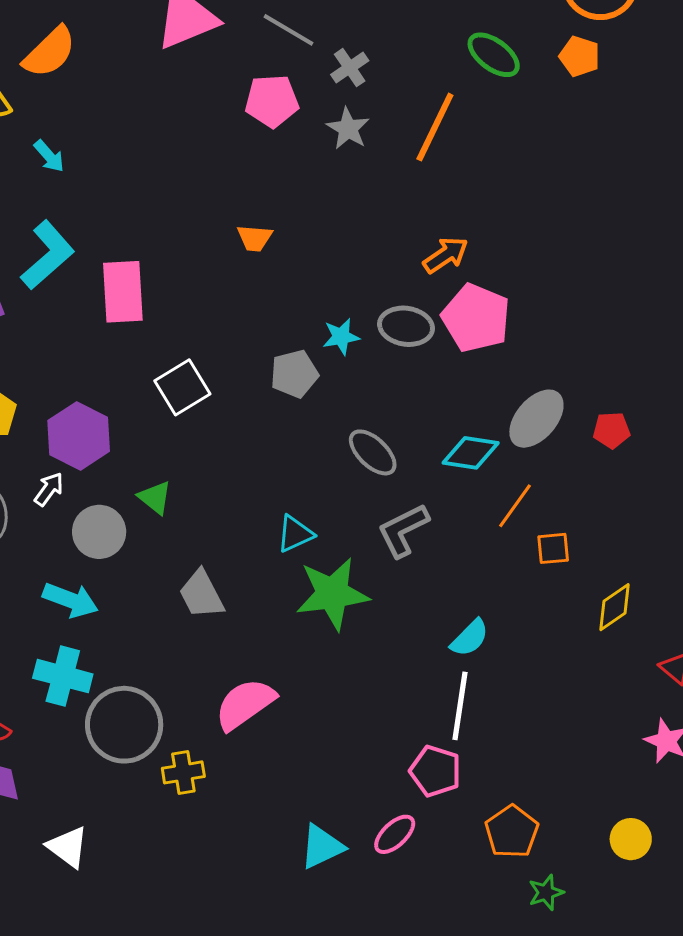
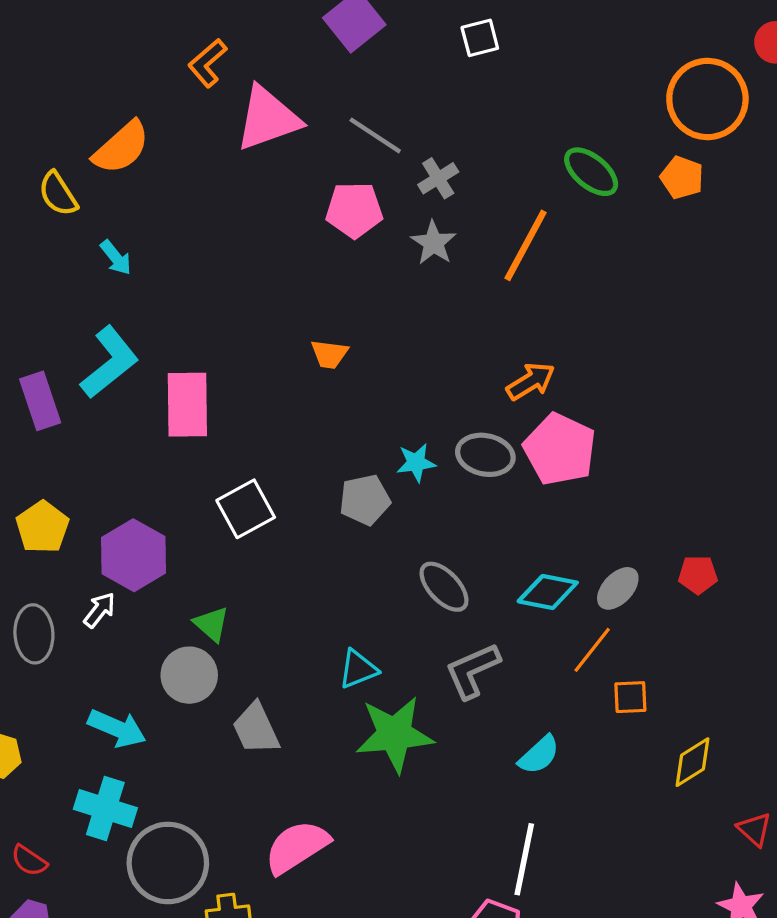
gray ellipse: (536, 419) -> (618, 588), moved, size x0.7
gray circle: (99, 532) -> (189, 675), moved
cyan semicircle: (470, 638) -> (539, 755), moved

